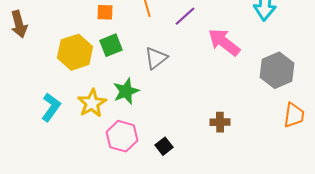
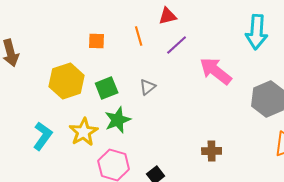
green square: (111, 45) -> (107, 88), moved
gray triangle: (156, 58) -> (148, 87), size x0.7

